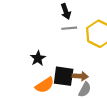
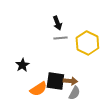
black star: (38, 58) -> (22, 65), moved

